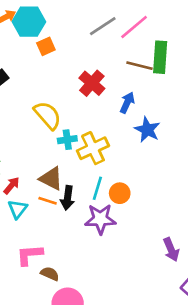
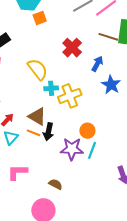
cyan line: (97, 188) -> (92, 150), moved
brown semicircle: (50, 274) -> (55, 184), moved

